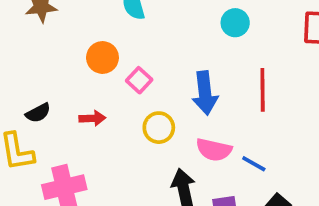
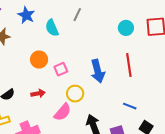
cyan circle: (235, 23) -> (126, 28), moved
pink square: (139, 80) -> (61, 69), turned 32
pink semicircle: (214, 150) -> (63, 112), moved, turned -54

